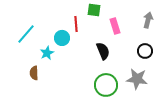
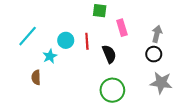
gray arrow: (148, 20) -> (157, 34), moved
red line: (76, 24) -> (87, 41), moved
gray star: (137, 79) -> (161, 83), moved

